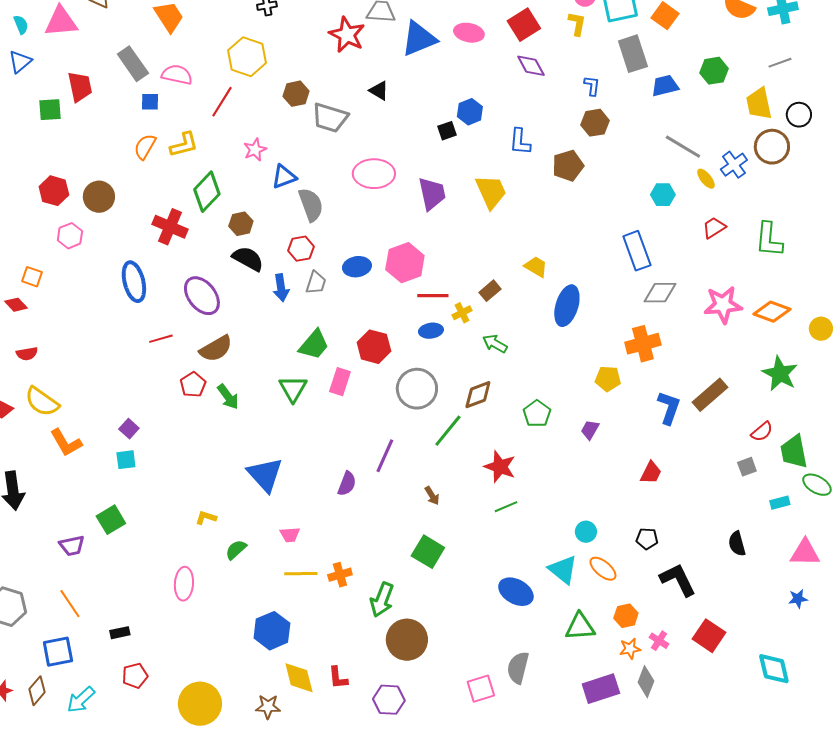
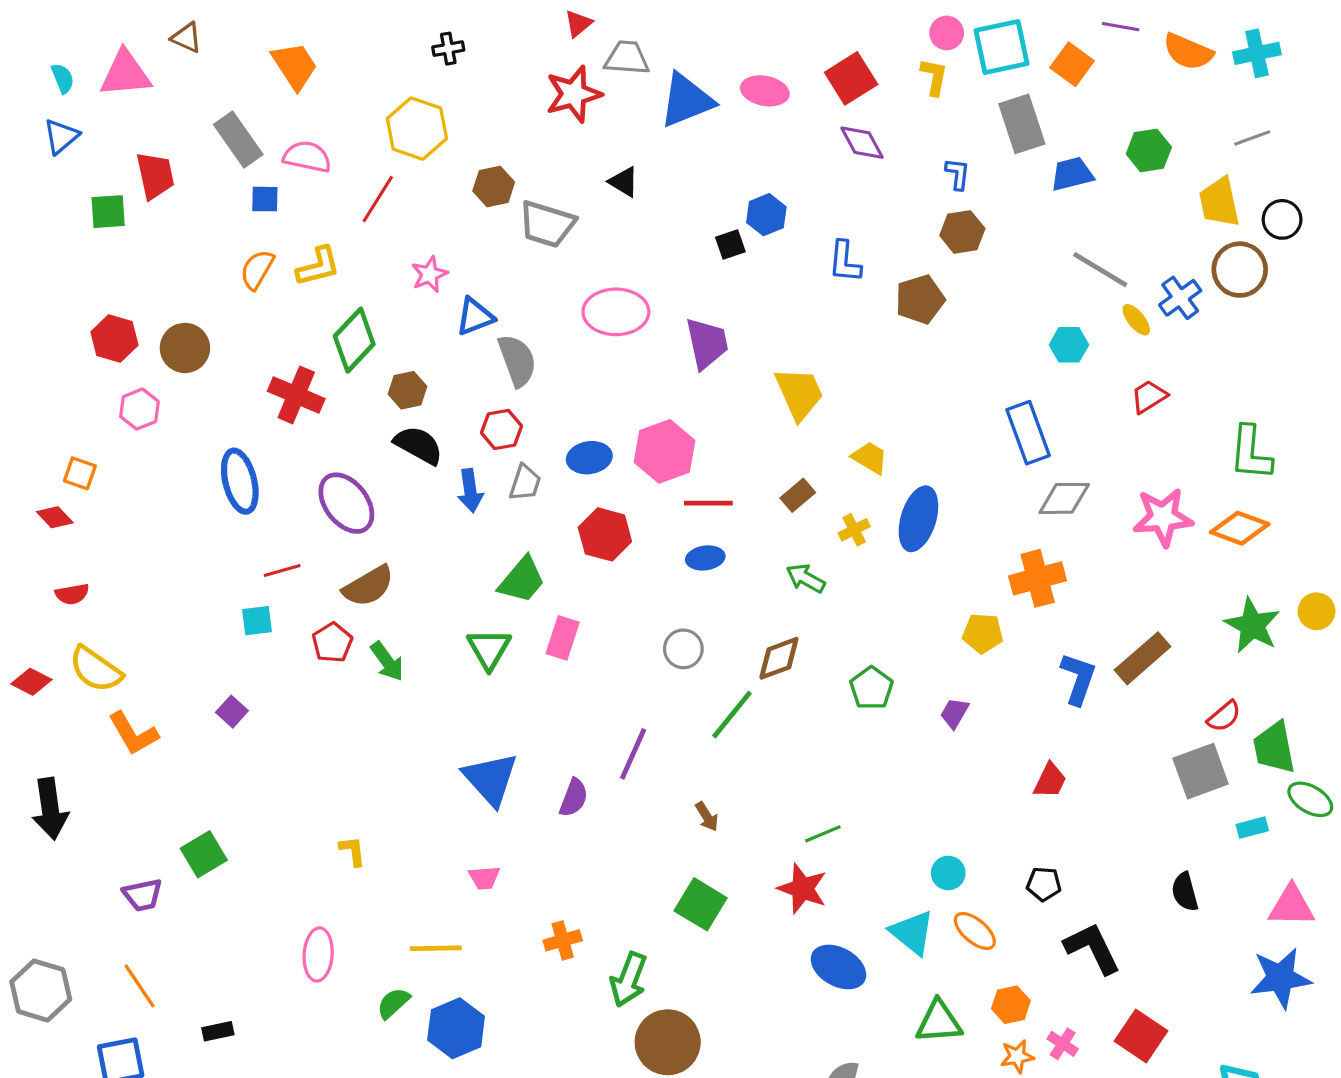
red star: (347, 35) -> (574, 94), turned 30
yellow trapezoid: (491, 192) -> (799, 393), moved
green L-shape: (769, 240) -> (1251, 453), moved
yellow cross: (462, 313) -> (854, 530), moved
yellow circle: (821, 329) -> (1317, 611), moved
red hexagon: (374, 347) -> (605, 534), moved
gray circle: (417, 389) -> (683, 649), size x0.6
cyan square: (126, 460) -> (257, 621), moved
red star: (500, 467) -> (802, 889), moved
gray square: (747, 467) -> (1201, 771), size x1.8
blue triangle: (265, 475) -> (491, 779), moved
yellow L-shape: (206, 518) -> (353, 851), turned 65
green semicircle: (236, 550) -> (393, 1003), moved
yellow line: (301, 574) -> (436, 948), moved
blue star: (798, 599) -> (1280, 978), size x2.0

